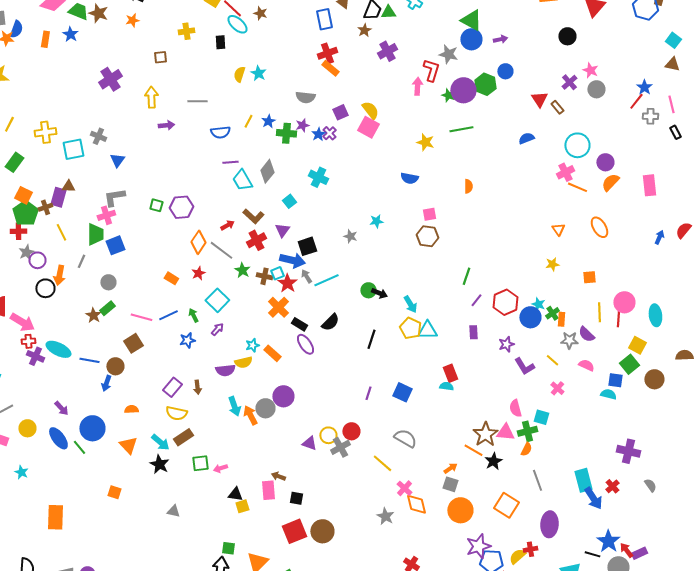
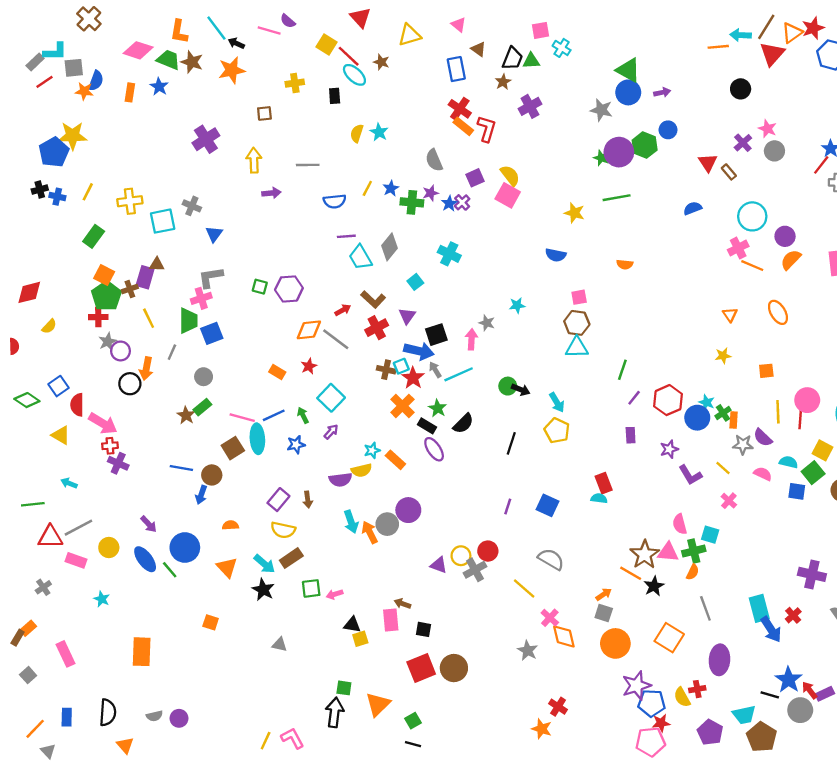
orange star: (132, 20) -> (232, 70), size x1.6
red cross: (327, 53) -> (460, 109), turned -36
red L-shape: (431, 70) -> (487, 129), moved
pink arrow: (417, 86) -> (471, 339), moved
gray semicircle: (305, 97) -> (434, 160), turned 60
orange semicircle: (468, 186) -> (625, 264), turned 96
orange diamond: (198, 242) -> (309, 330), turned 50
green star: (242, 270) -> (438, 408), moved
cyan triangle: (427, 330) -> (577, 347), moved
cyan ellipse: (58, 349) -> (257, 439), moved, turned 60
cyan semicircle: (608, 394) -> (789, 462), moved
yellow semicircle: (517, 556) -> (682, 697), turned -78

